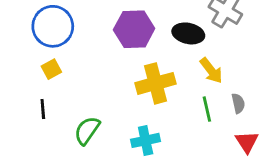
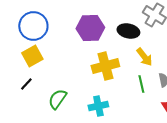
yellow square: (51, 69) -> (32, 56), size x1.5
black line: (43, 109) -> (26, 84), turned 48

